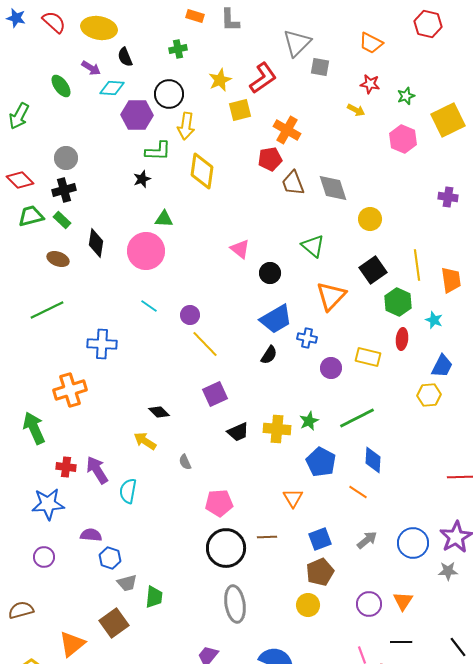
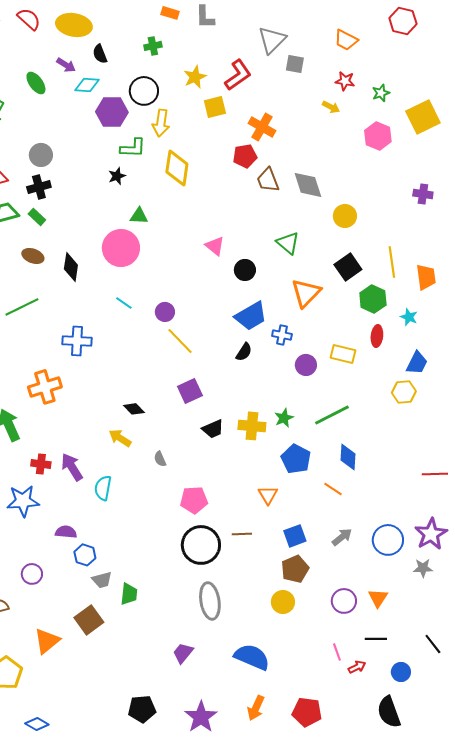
black diamond: (96, 243) -> (71, 267), moved
purple circle: (44, 557) -> (32, 574), moved

